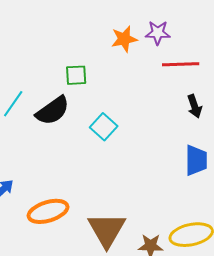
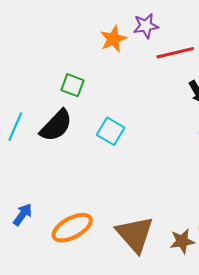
green square: (76, 75) -> (73, 85), turned 35

